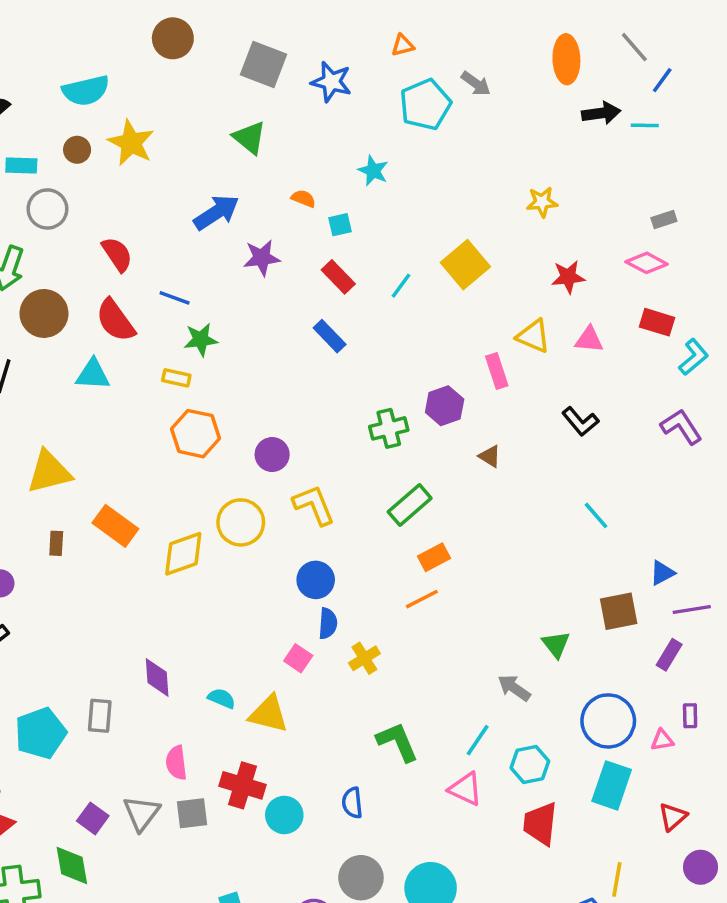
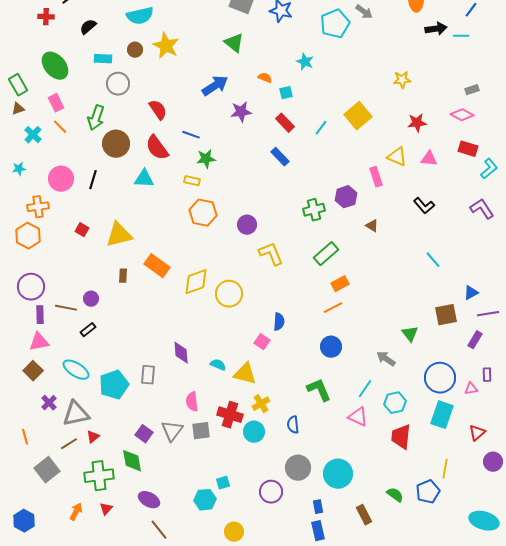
yellow circle: (241, 522) -> (229, 294), moved
blue circle: (316, 580) -> (331, 347), moved
yellow cross: (364, 658) -> (261, 404), moved

